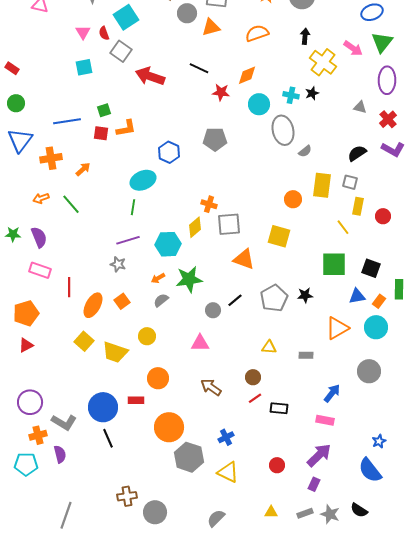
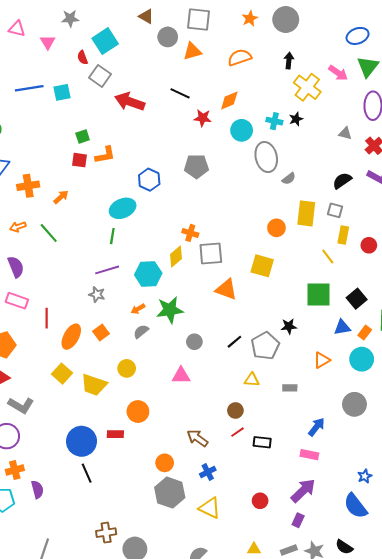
pink triangle: (83, 32) -> (48, 42), moved
blue line: (67, 121) -> (29, 88), moved
black square: (371, 268) -> (357, 299), turned 30
gray pentagon: (274, 298) -> (265, 346), moved
black line: (235, 300) -> (234, 342), moved
orange triangle: (337, 328) -> (322, 360), size x0.7
brown arrow: (211, 387) -> (197, 438), moved
gray L-shape: (64, 422) -> (21, 405), moved
orange circle: (169, 427) -> (165, 463), moved, size x0.6

